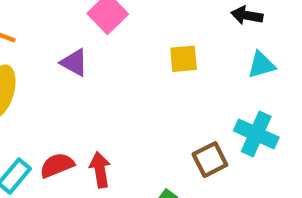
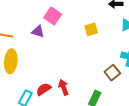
purple triangle: (74, 63) -> (38, 31), moved

